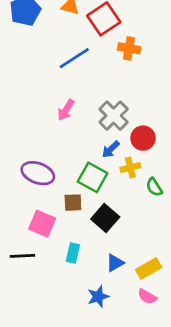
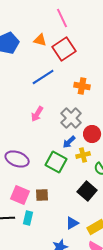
orange cross: (129, 48) -> (82, 86), moved
brown square: (73, 203) -> (42, 195), moved
black square: (105, 218) -> (87, 191), moved
cyan rectangle: (73, 253) -> (28, 218), moved

